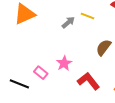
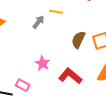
pink rectangle: (41, 73) -> (23, 85), moved

